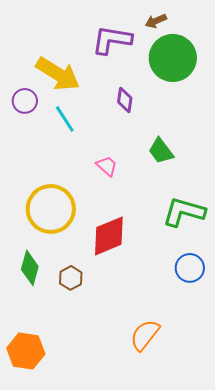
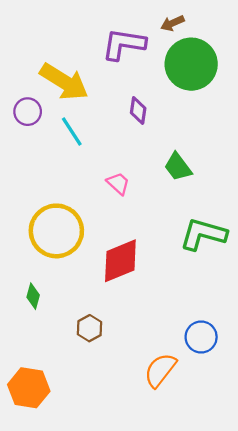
green diamond: (30, 268) -> (33, 296), size x0.7
blue circle: (190, 268) -> (201, 337), moved
brown hexagon: (71, 278) -> (89, 328), moved

